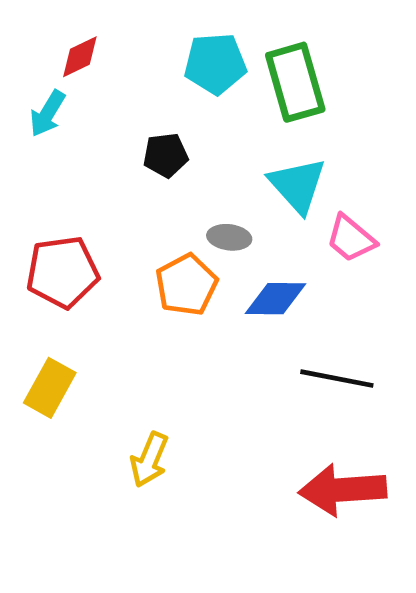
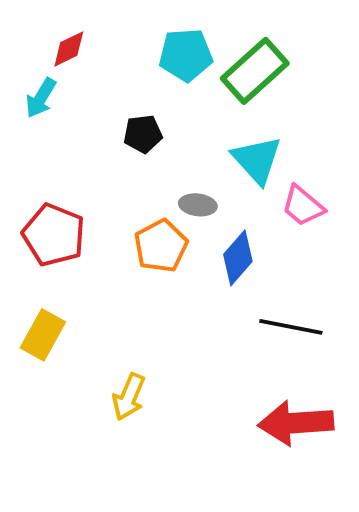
green rectangle: (295, 82) -> (255, 71), turned 64
red pentagon: (63, 272) -> (54, 235), turned 30
blue diamond: (276, 299) -> (238, 258), turned -50

